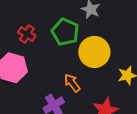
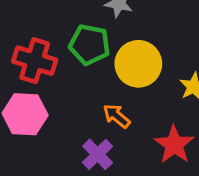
red cross: (27, 34) -> (35, 61), size x1.6

